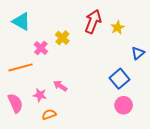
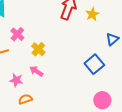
yellow cross: (62, 38) -> (38, 49), moved
pink circle: (124, 105) -> (102, 100), moved

